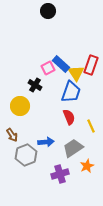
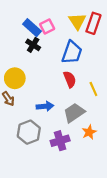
blue rectangle: (61, 64) -> (32, 28), moved
yellow triangle: (76, 73) -> (77, 21), moved
yellow circle: (20, 106) -> (15, 78), moved
gray hexagon: (26, 155) -> (29, 132), moved

